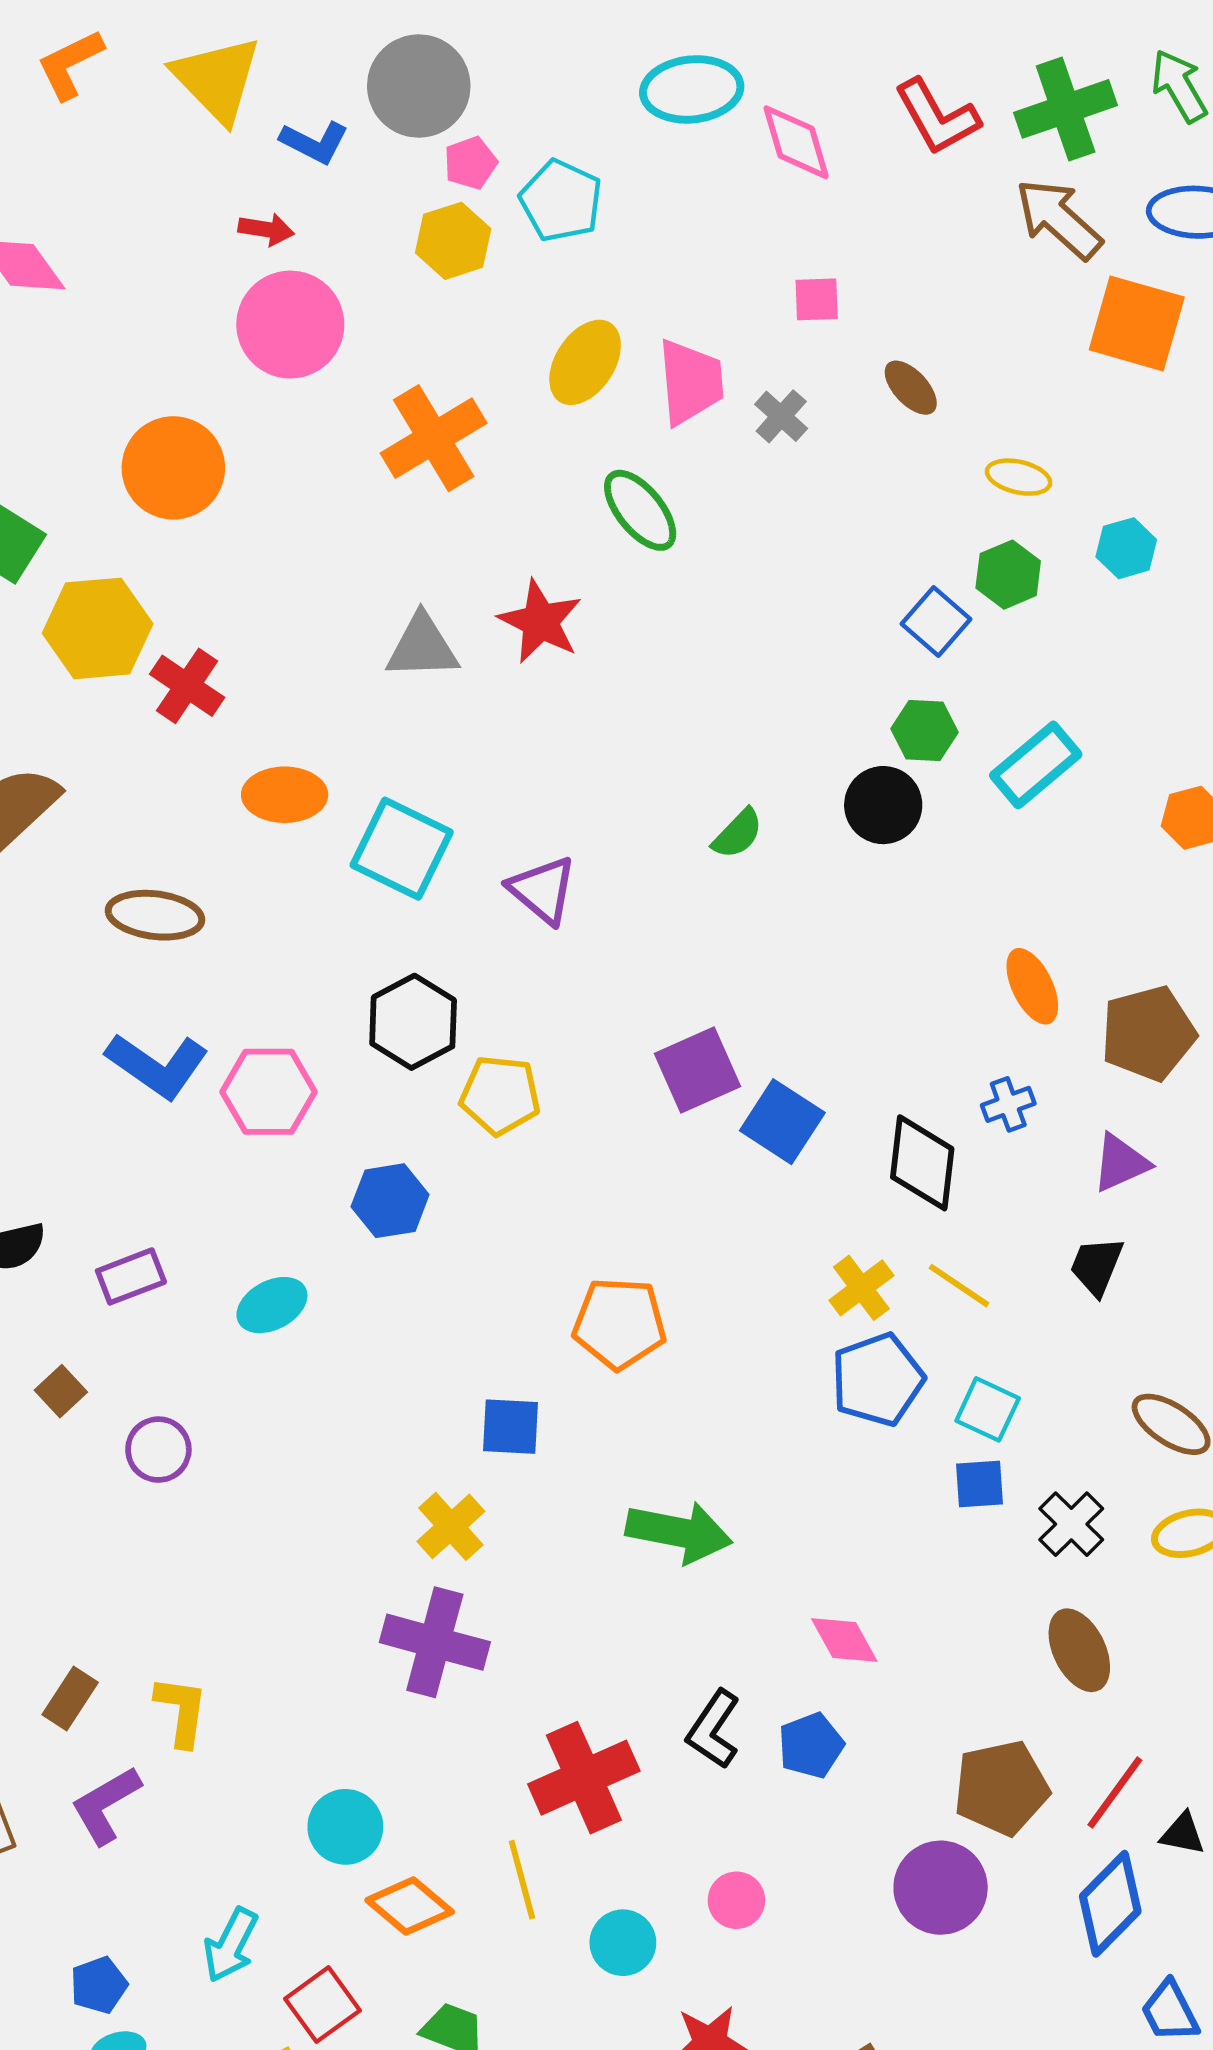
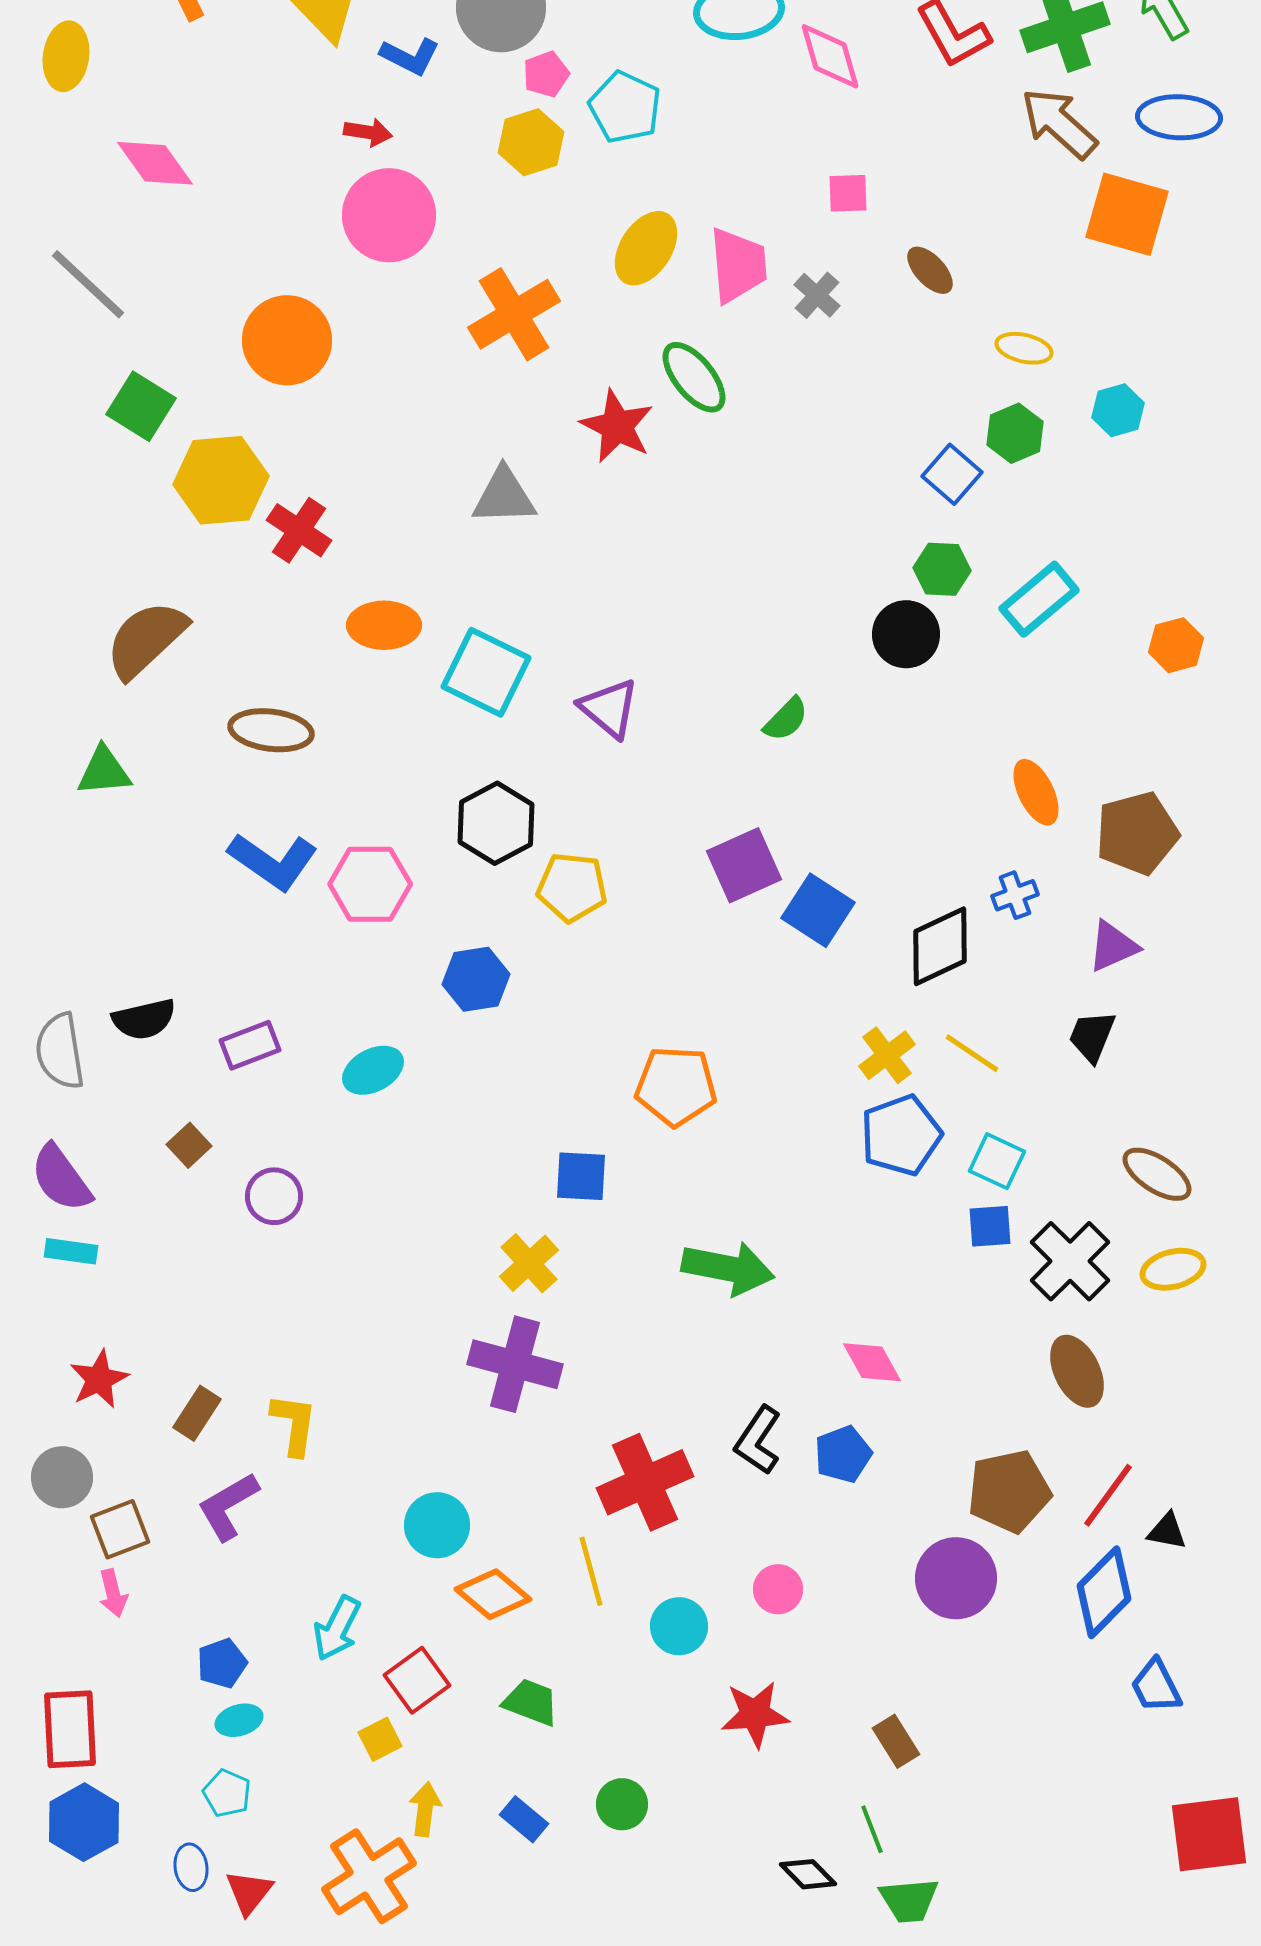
red star: (540, 622) -> (617, 426), moved
green semicircle: (738, 834) -> (786, 719), moved
black diamond: (922, 1163) -> (940, 946), turned 58
black cross: (1071, 1524) -> (1070, 1261), size x1.4

